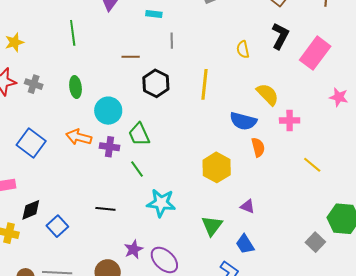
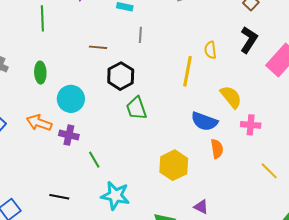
yellow line: (204, 84) -> (188, 71), moved
green trapezoid: (139, 134) -> (136, 108), moved

